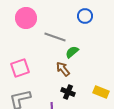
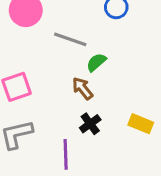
black cross: (68, 92) -> (90, 124), turned 32

